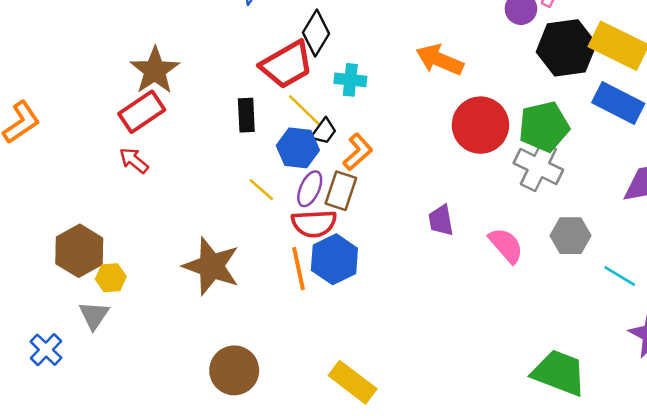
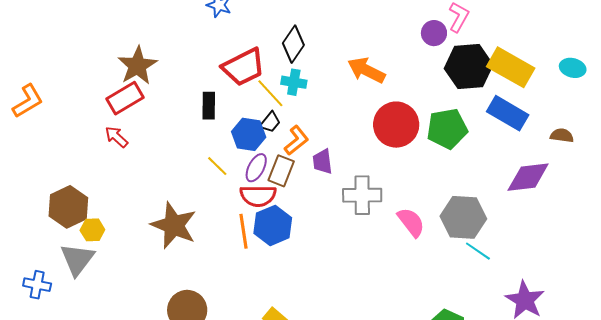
black diamond: (316, 33) -> (293, 44), moved
yellow line: (305, 110) -> (270, 93), moved
gray cross: (538, 166) -> (362, 195), moved, turned -30
purple trapezoid: (441, 220) -> (323, 161), moved
gray hexagon: (571, 236) -> (463, 217), size x1.4
cyan line: (620, 276) -> (478, 251), moved
gray triangle: (94, 315) -> (77, 259), size x1.4
blue cross: (46, 350) -> (37, 285), turned -36

